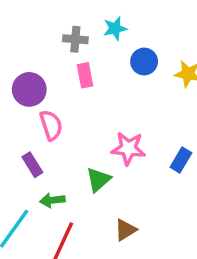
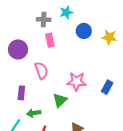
pink semicircle: (51, 125) -> (41, 71), moved
purple rectangle: (32, 165) -> (21, 93), turned 40

